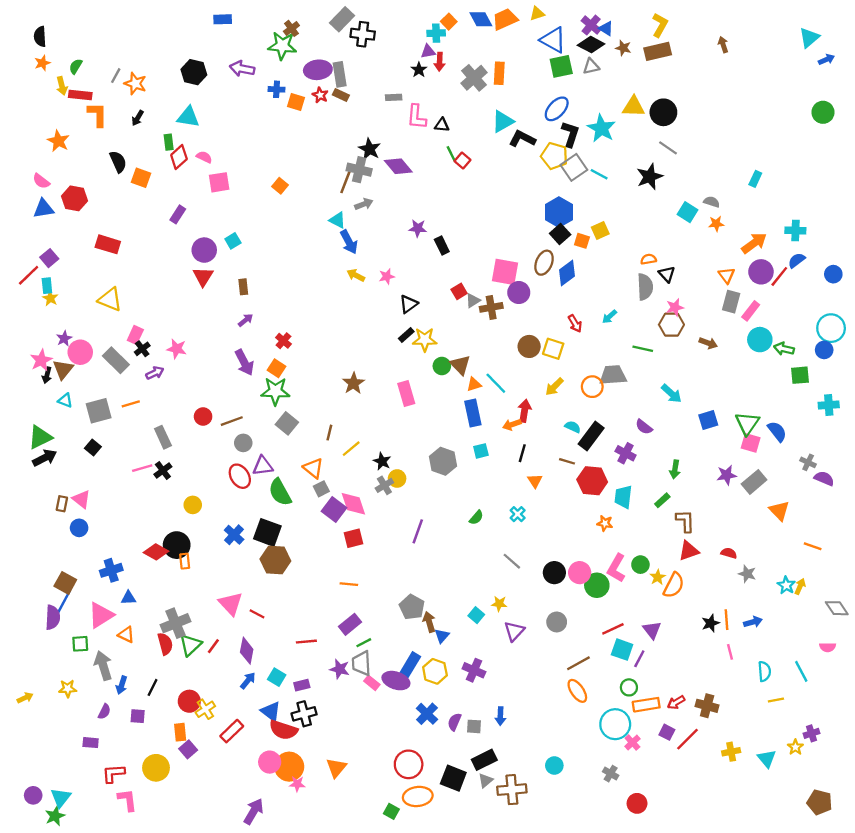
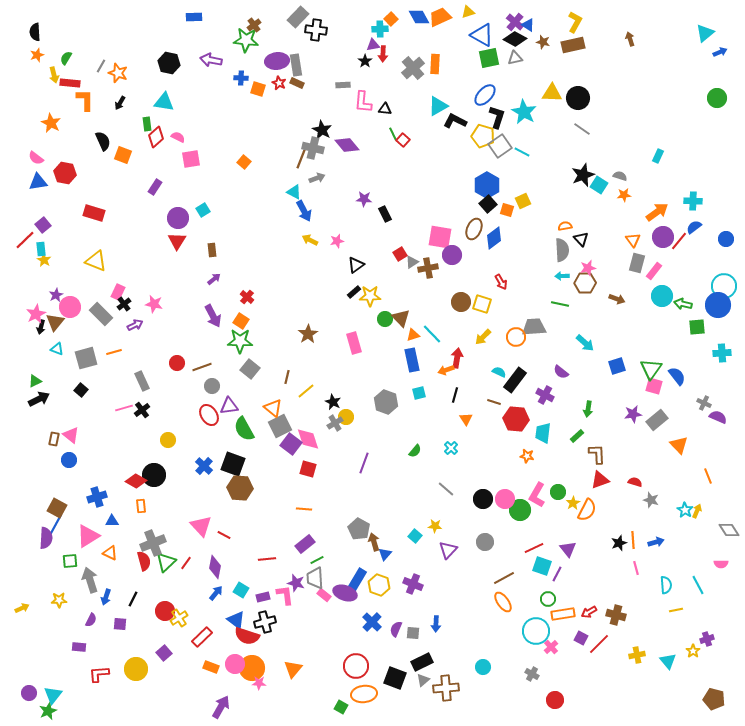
black star: (650, 177) -> (583, 175), moved
cyan arrow: (609, 317) -> (562, 276), moved, turned 40
blue circle: (824, 350) -> (718, 305), size x1.6
green triangle: (40, 437) -> (35, 381), size x0.6
gray square: (321, 489) -> (280, 426), size x1.6
red square: (353, 538) -> (308, 469), turned 30
orange line: (813, 546) -> (708, 476), turned 49
orange rectangle: (185, 561) -> (141, 506), moved
orange rectangle: (180, 732) -> (211, 667), moved, turned -63
pink L-shape: (127, 800) -> (285, 595), moved

